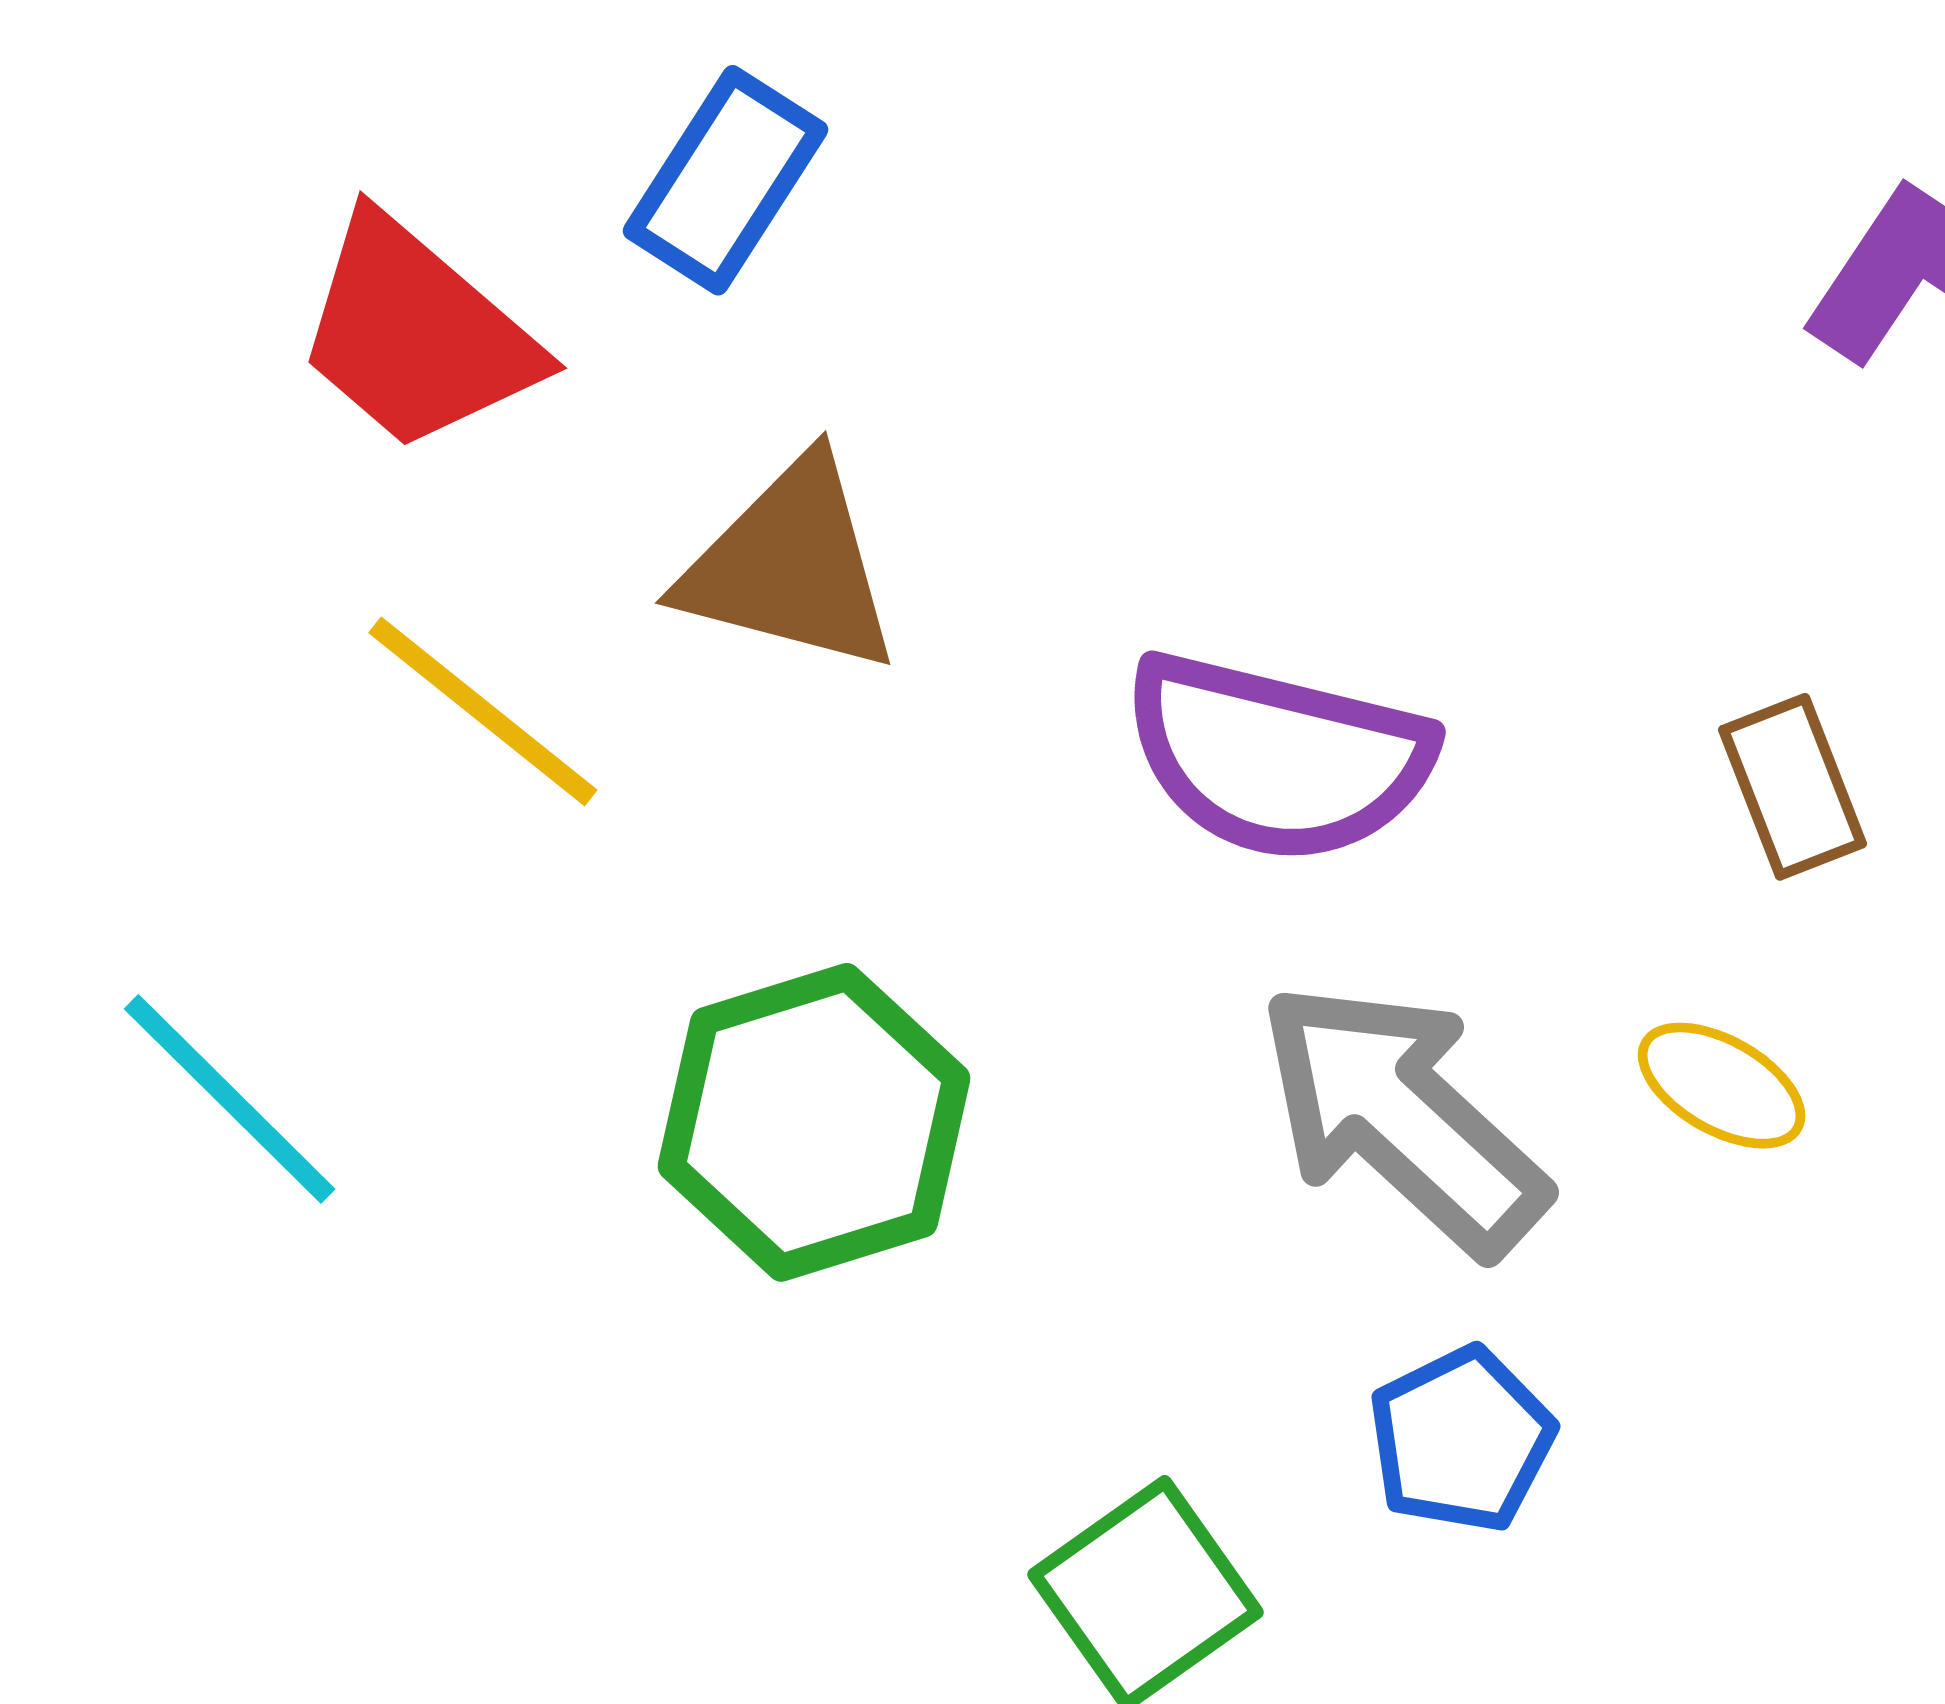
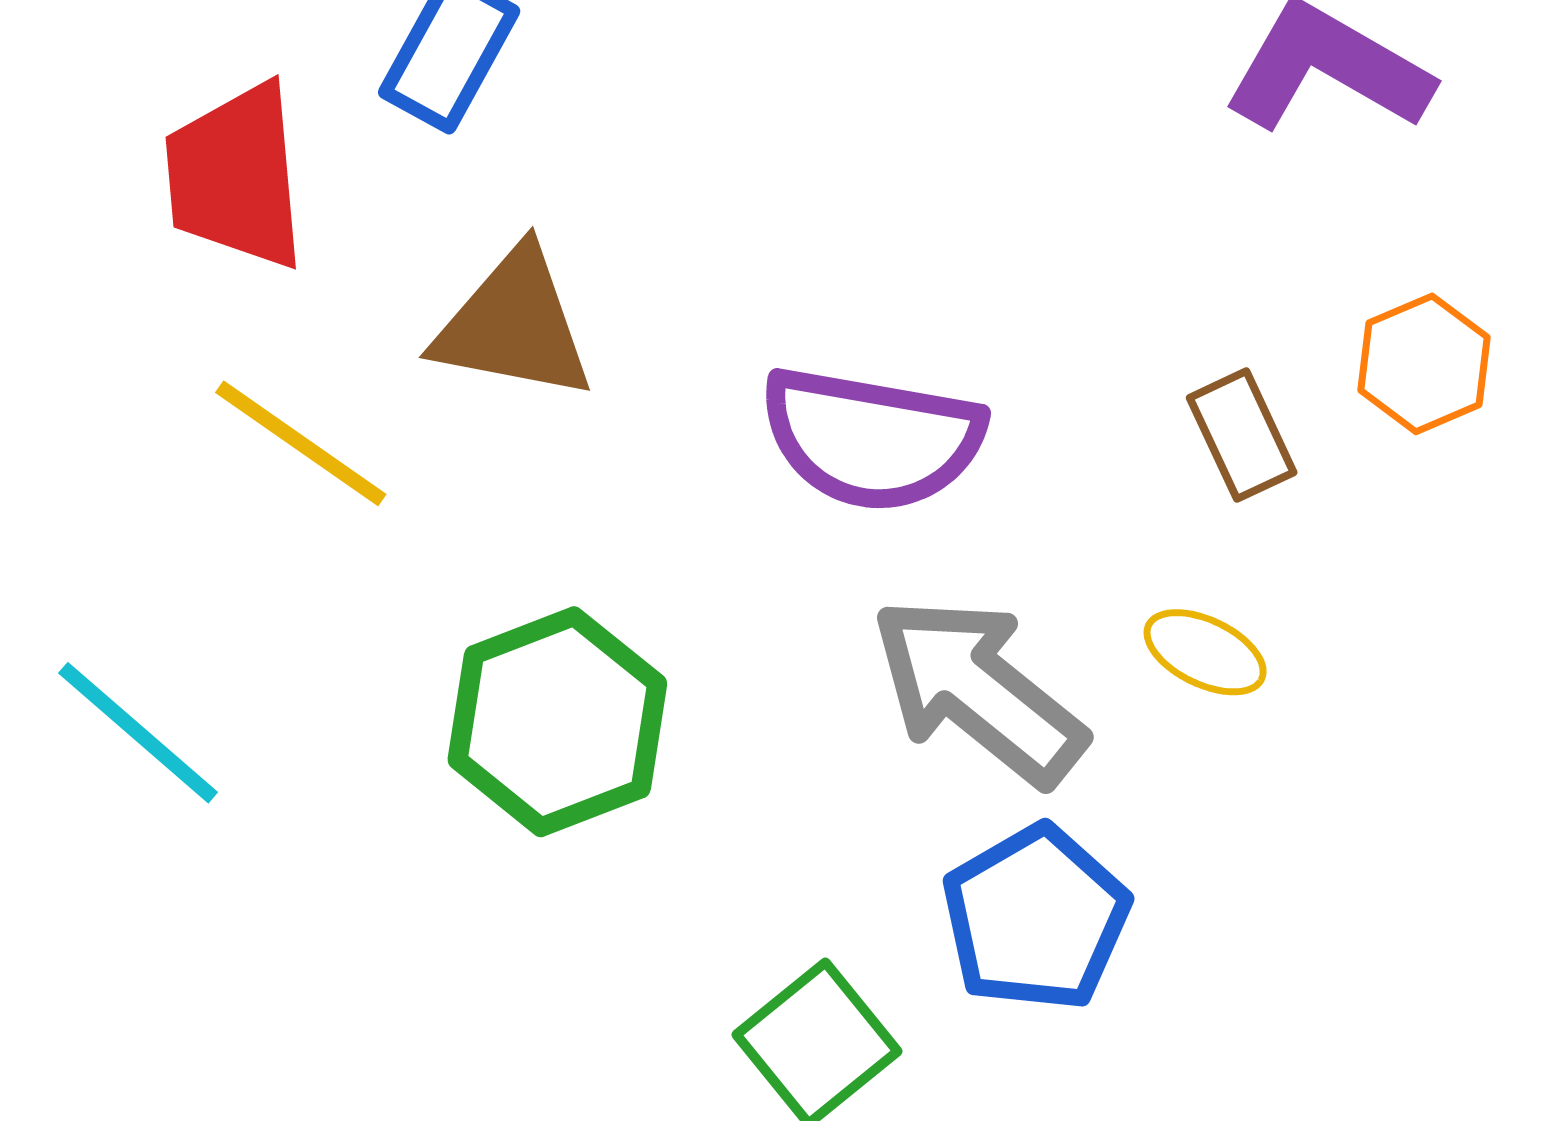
red trapezoid: (417, 334) -> (236, 176), turned 48
blue pentagon: (1461, 1440) -> (1036, 918), size x1.4

